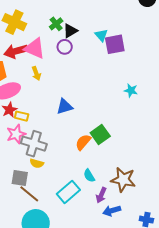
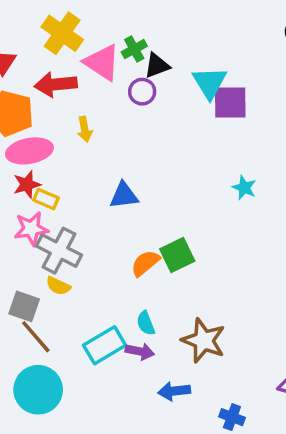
cyan triangle: (101, 35) -> (209, 83), size x1.5
pink triangle: (35, 48) -> (102, 62), moved
purple arrow: (101, 195) -> (140, 351), moved, turned -112

